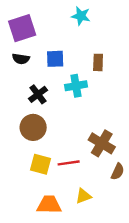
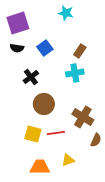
blue square: (55, 59) -> (45, 48), turned -35
brown rectangle: (98, 62) -> (80, 51), turned 32
cyan cross: (76, 86) -> (75, 73), moved
brown circle: (33, 127) -> (44, 104), moved

